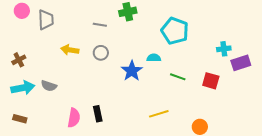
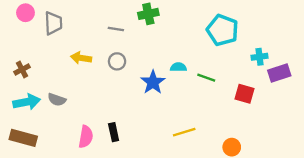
cyan pentagon: (175, 31) -> (222, 30), moved
green line: (178, 77) -> (206, 78), moved
brown rectangle: (20, 119) -> (23, 138), size x1.6

